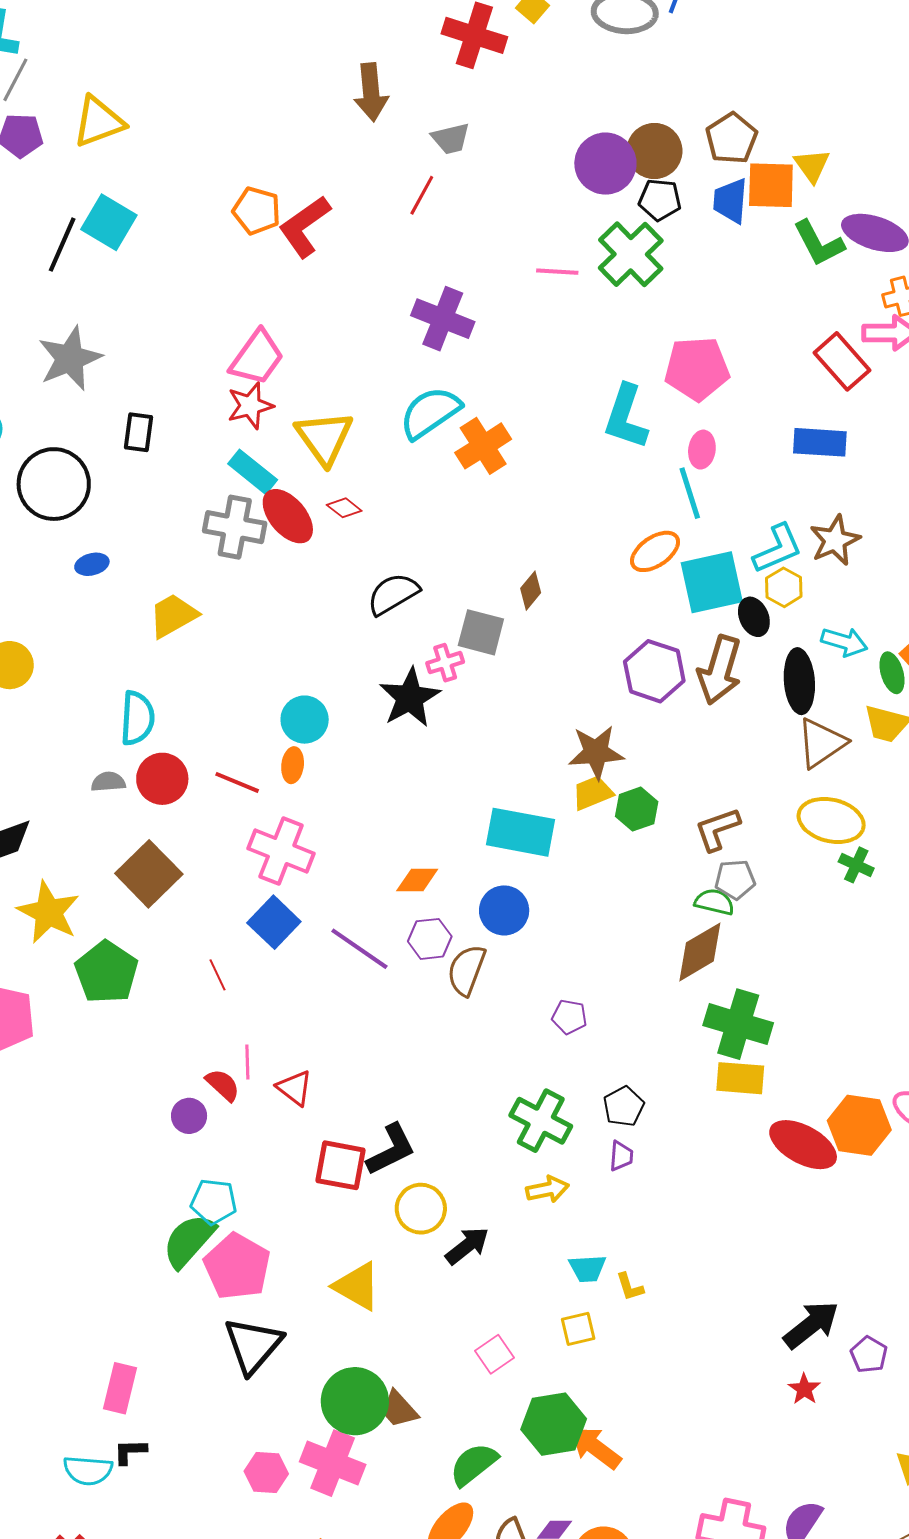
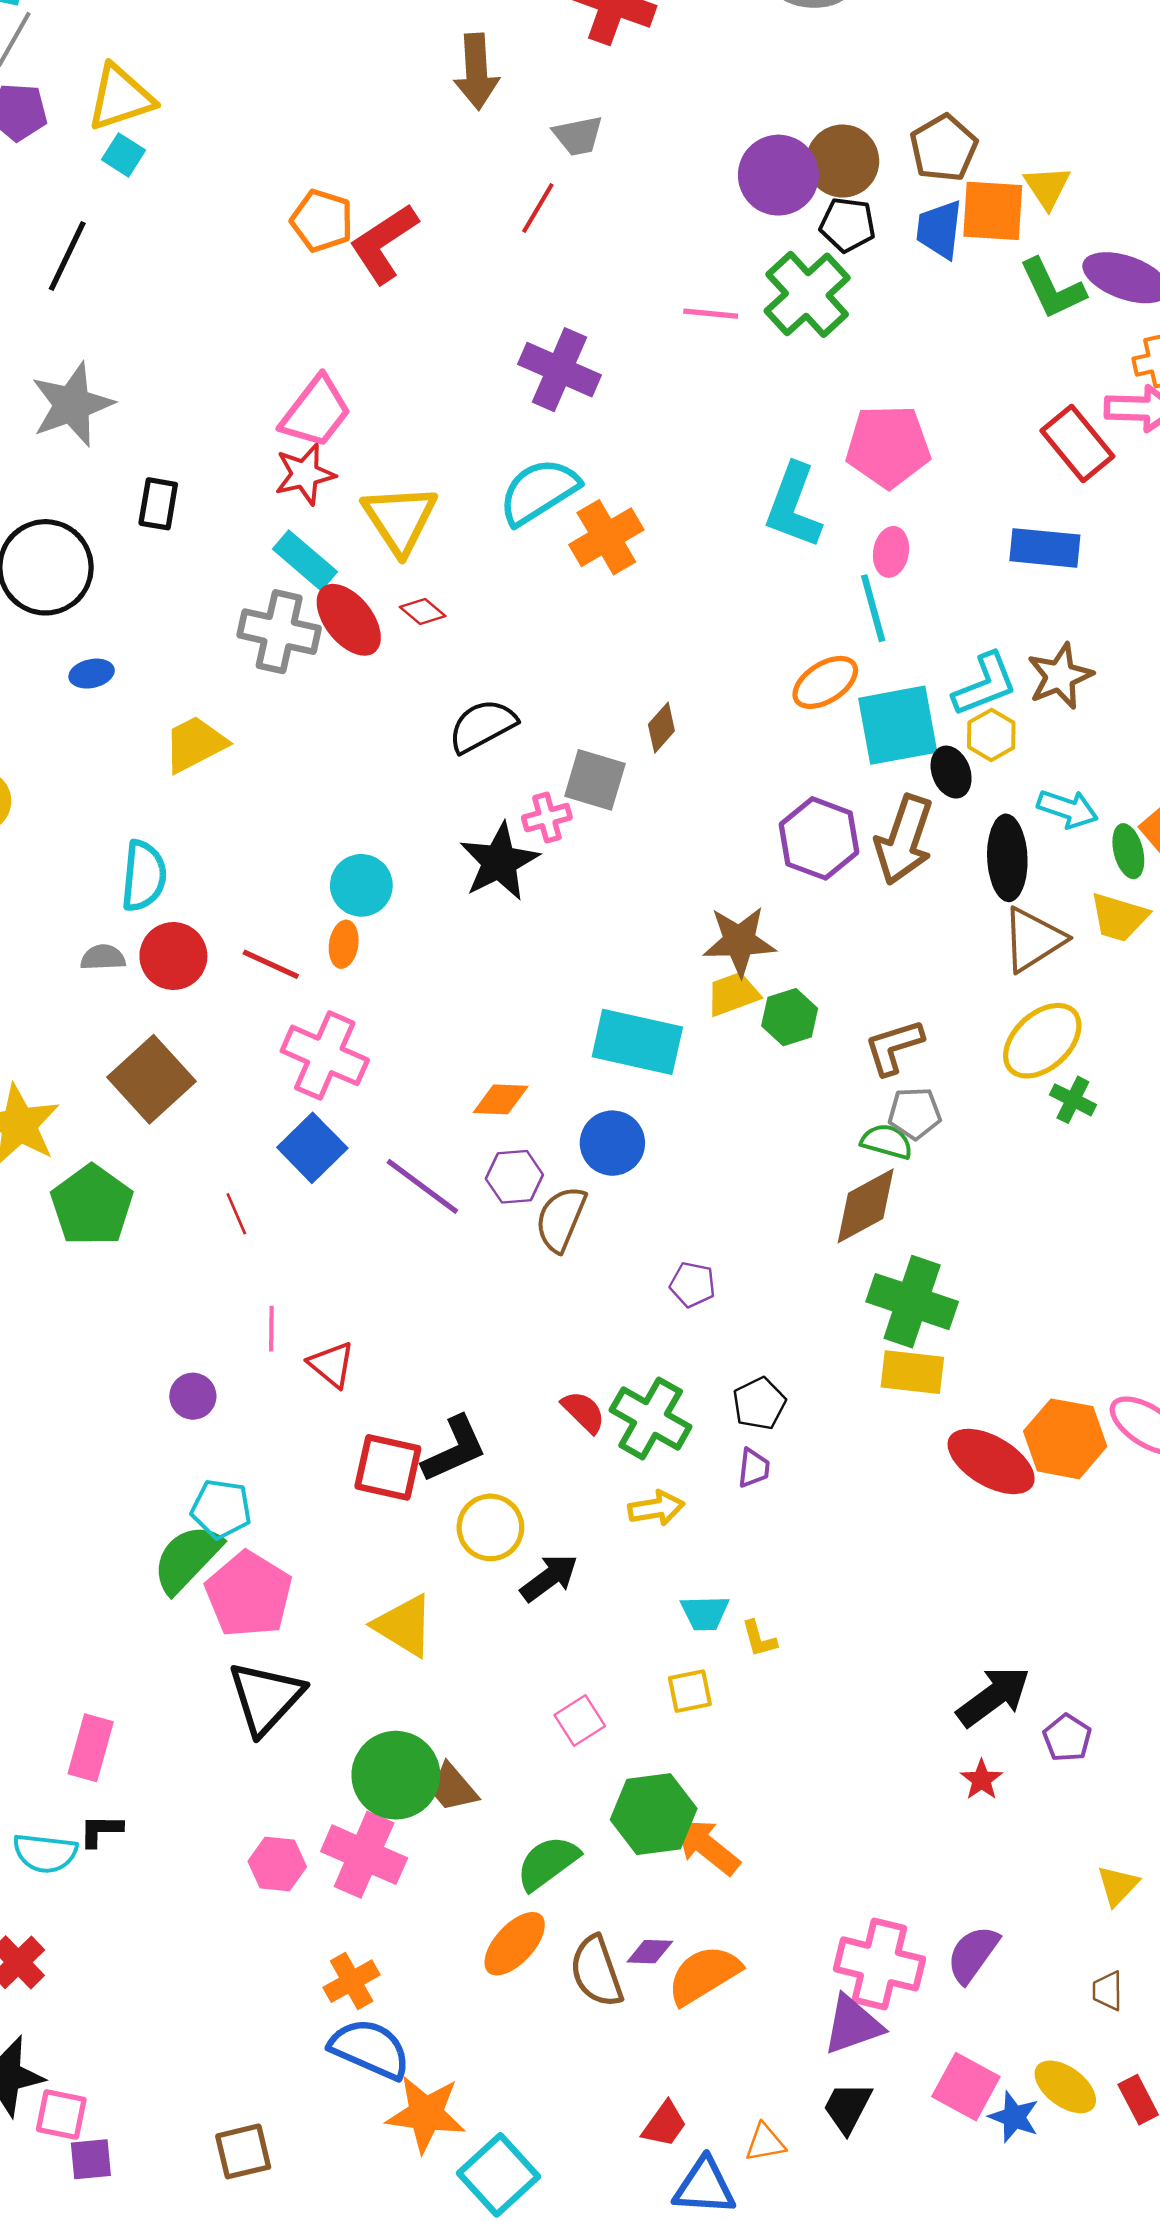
cyan square: (109, 222) -> (124, 155), moved, size x0.6
yellow ellipse: (831, 820) -> (1042, 1041), turned -58
red semicircle: (223, 1085) -> (583, 1412), moved

